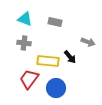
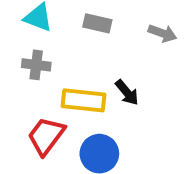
gray arrow: (88, 42) -> (162, 33), moved

